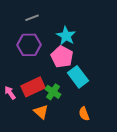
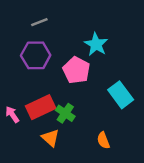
cyan star: (66, 36) -> (96, 44), moved
cyan rectangle: (78, 77) -> (121, 95), moved

